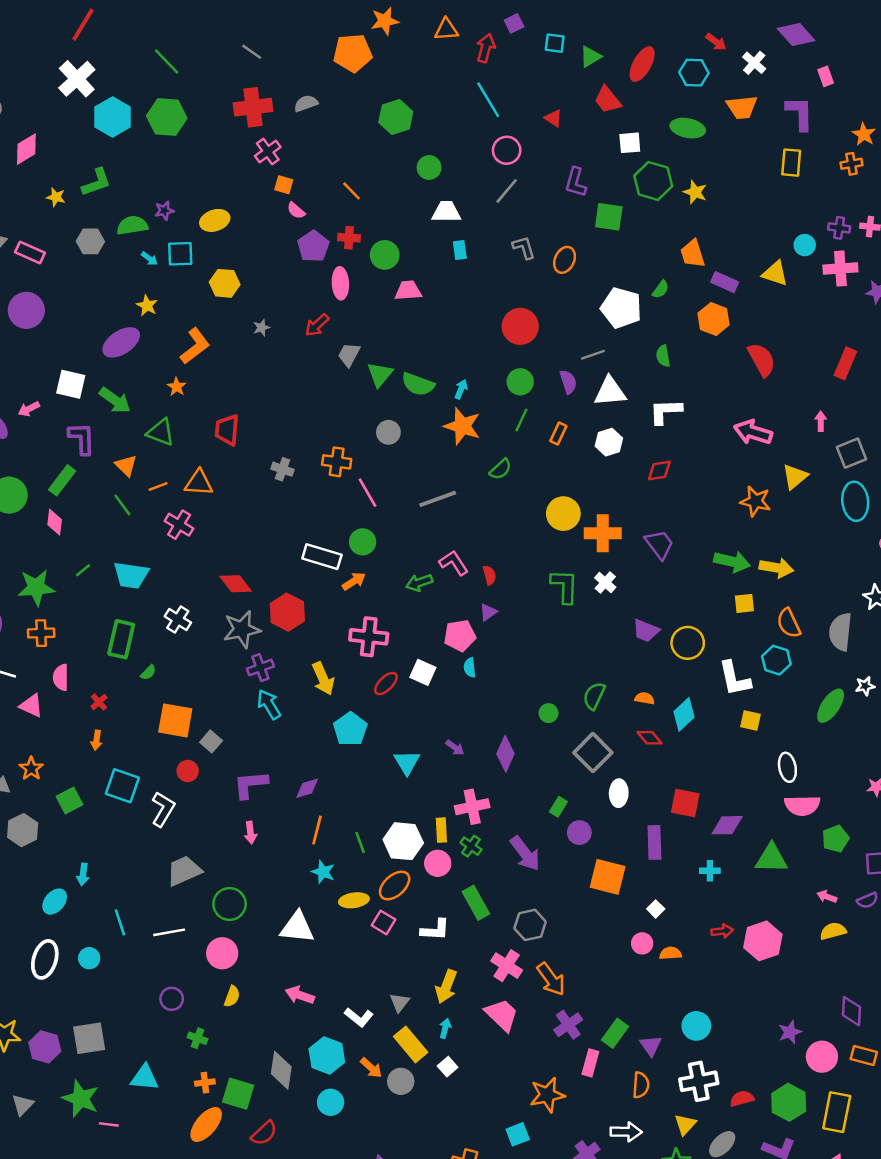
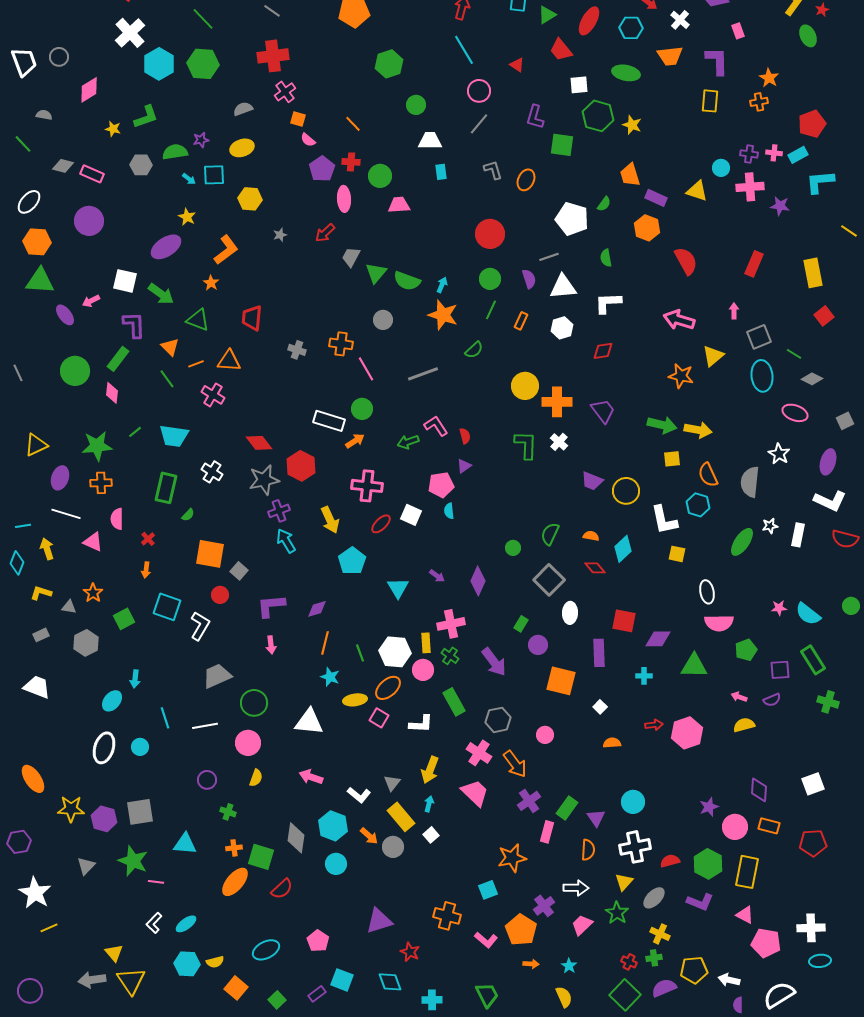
gray semicircle: (306, 103) -> (243, 109), moved
pink circle: (642, 943) -> (545, 735), moved

